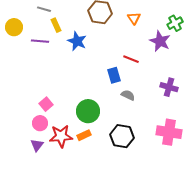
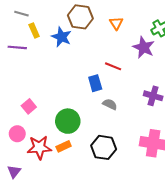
blue star: (77, 41) -> (61, 37), moved
pink square: (46, 104) -> (29, 106), moved
purple triangle: (37, 145) -> (14, 172), moved

